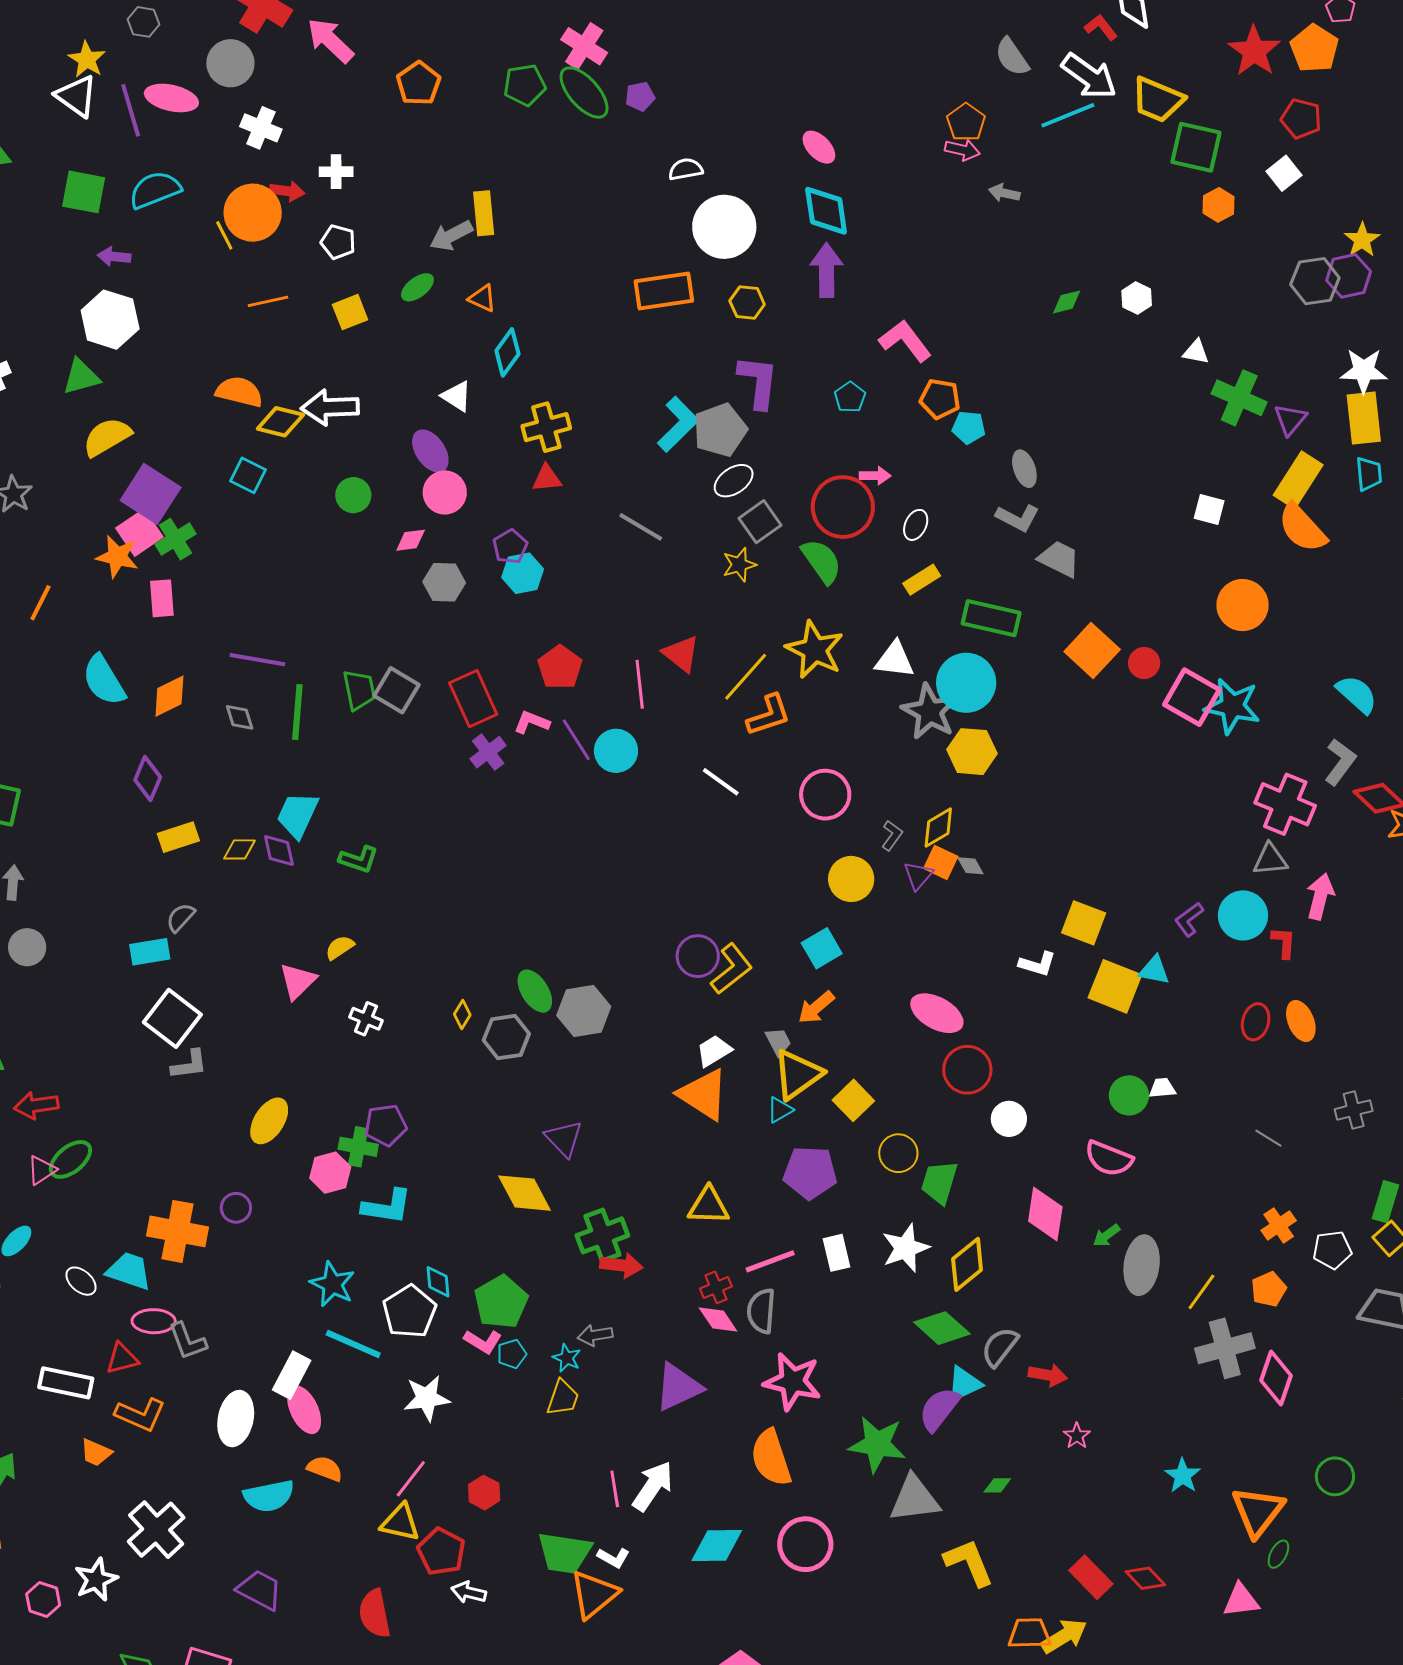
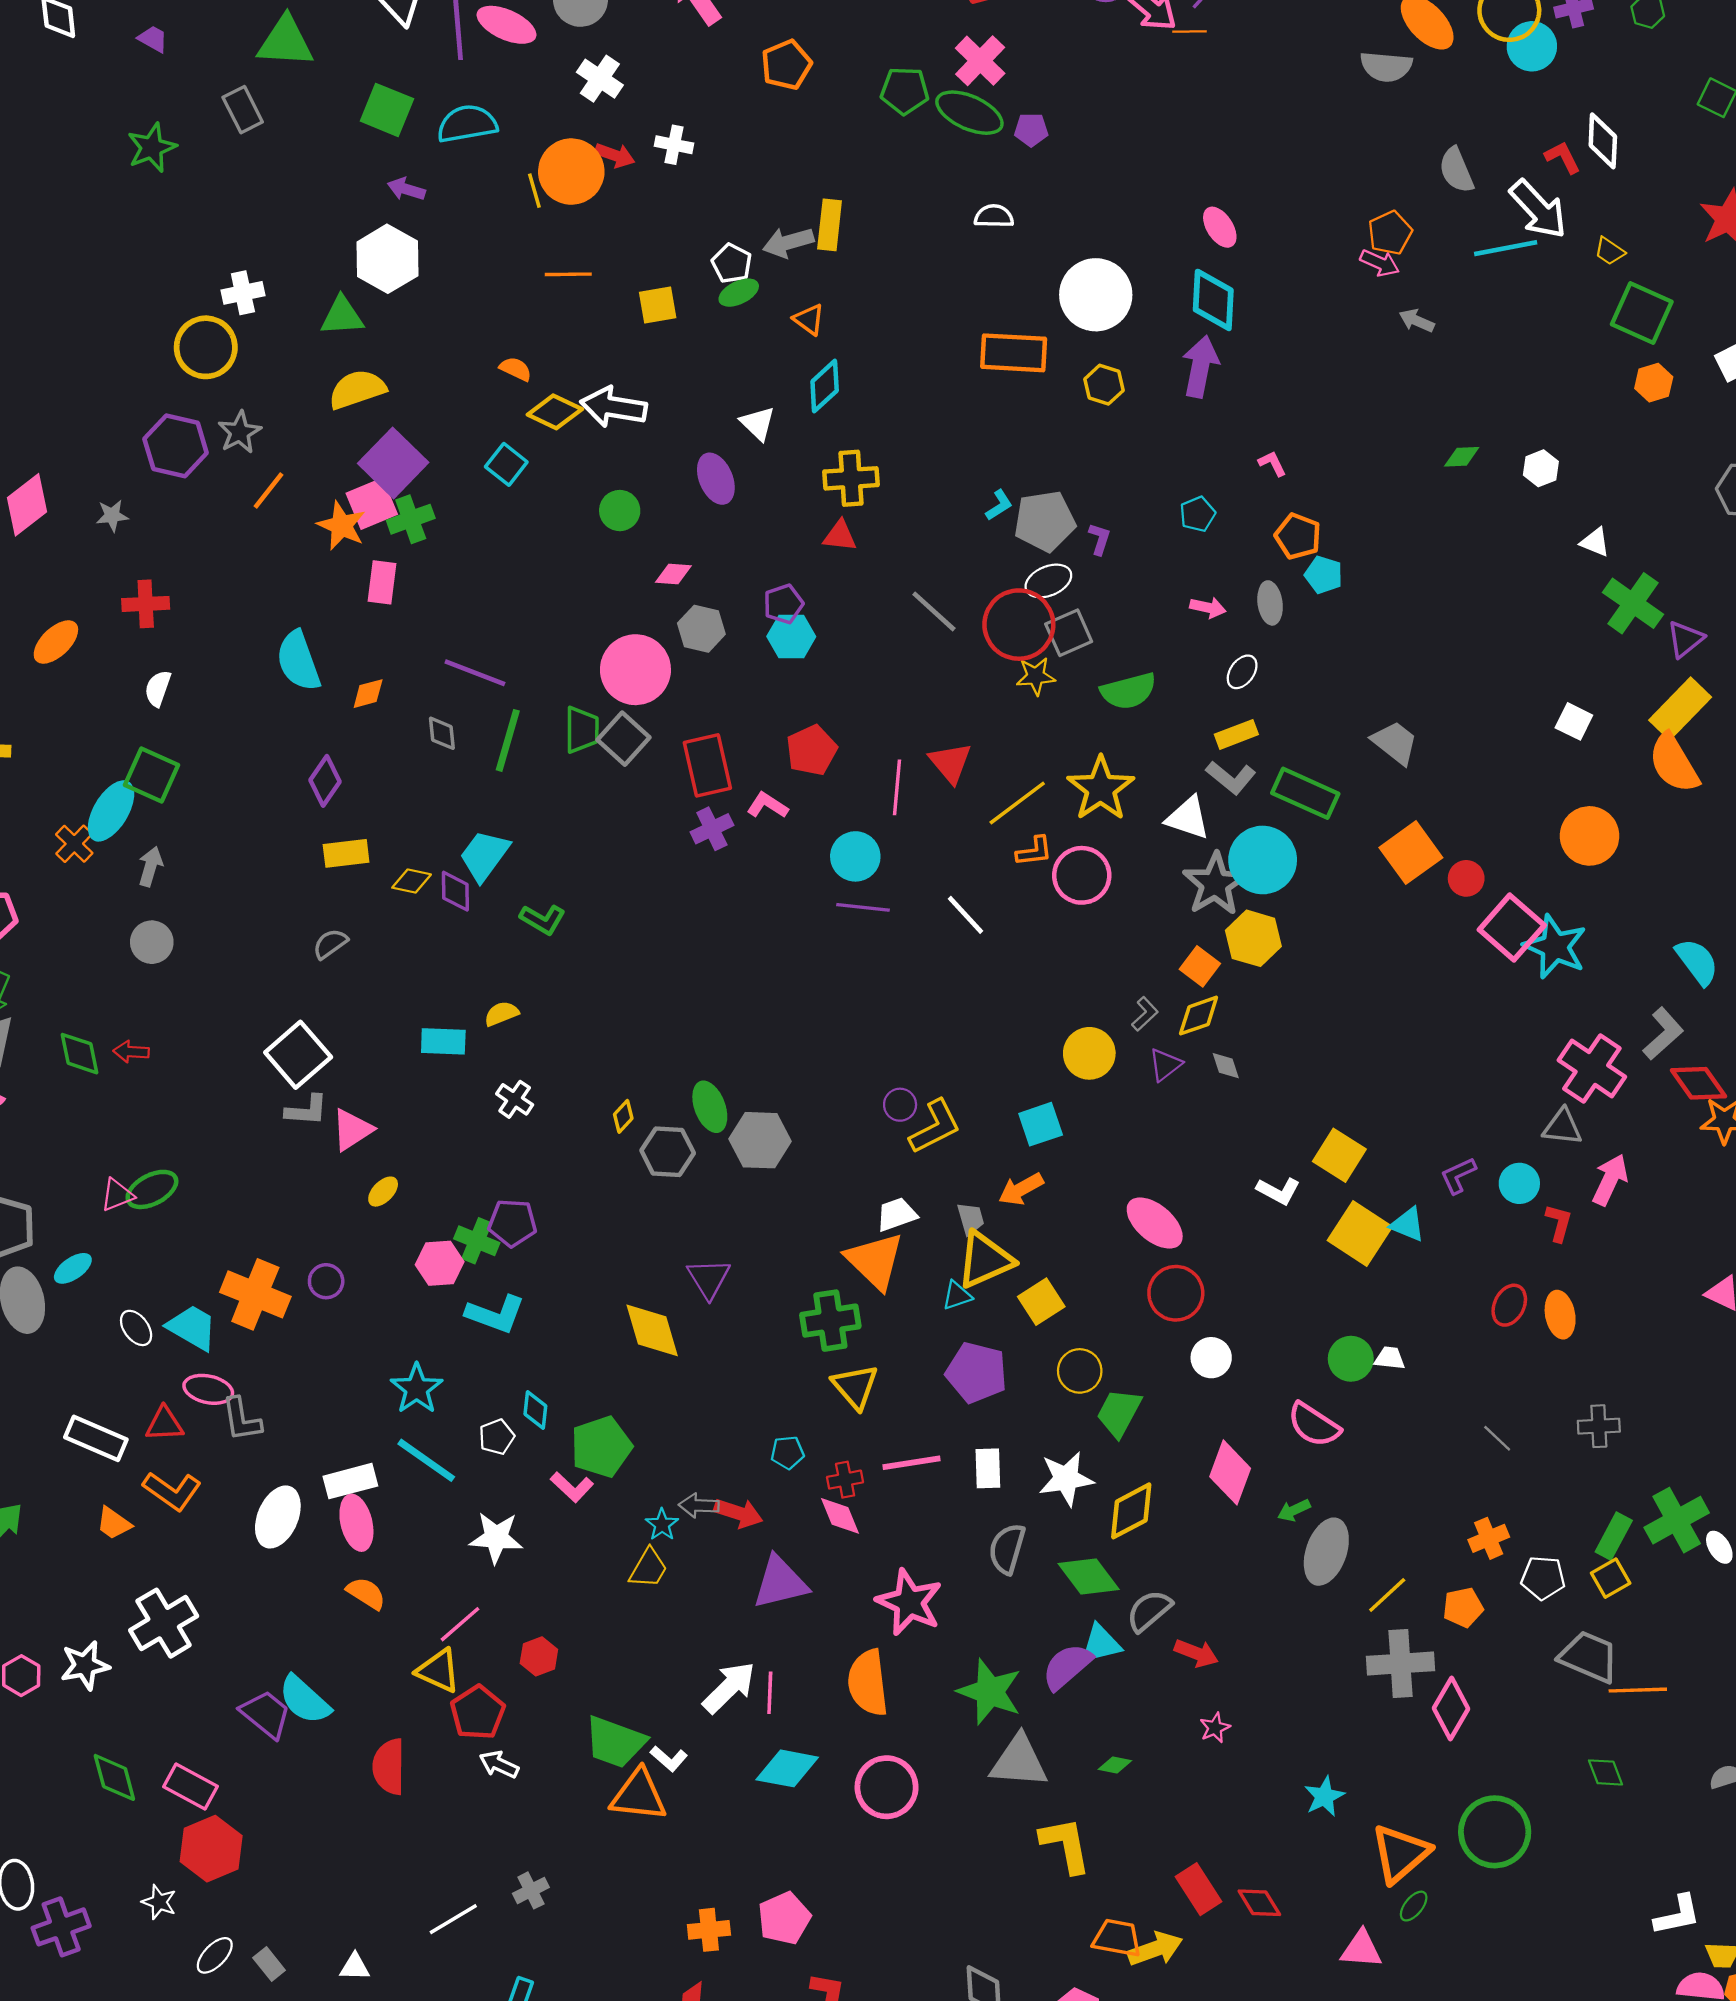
green ellipse: (584, 93) -> (969, 113), turned -36
yellow trapezoid: (1158, 100) -> (1610, 251), size x0.5
white semicircle: (686, 169) -> (994, 216), moved
white pentagon: (338, 242) -> (732, 263), moved
pink L-shape: (905, 341) -> (1272, 463), size x0.5
purple L-shape: (758, 382) -> (1100, 539), moved, size x0.5
orange semicircle: (239, 392) -> (516, 369), size x0.6
cyan L-shape: (678, 424) -> (999, 505), size x0.5
gray ellipse: (1024, 469) -> (1270, 603), moved
pink circle: (445, 492) -> (635, 670), moved, size x1.4
red circle: (843, 507) -> (1019, 625), moved
gray L-shape: (1018, 518) -> (1231, 778), moved
green semicircle: (822, 561) -> (1128, 691), turned 99
orange line: (40, 603) -> (269, 490), moved
orange diamond: (169, 696) -> (368, 694), size x0.7
orange L-shape: (769, 715) -> (1034, 851), size x0.7
purple line: (576, 740) -> (863, 907), moved, turned -63
pink circle: (825, 795) -> (1082, 875), moved
orange square: (941, 862) -> (1200, 966), moved
cyan circle: (1243, 915) -> (1519, 1183), size x0.7
cyan rectangle: (150, 952) -> (443, 1041), moved
purple circle: (698, 956) -> (900, 1105), size x0.7
pink triangle: (298, 981) -> (352, 1130), moved
red arrow: (36, 1105) -> (131, 1052), moved, size x0.7
yellow ellipse: (269, 1121) -> (383, 1192), size x0.6
yellow triangle: (709, 1206) -> (855, 1386), turned 36
green cross: (602, 1235) -> (830, 1321), moved
red arrow: (621, 1265) -> (738, 1513), moved
gray semicircle: (761, 1311) -> (1007, 1549), moved
white pentagon: (410, 1312) -> (497, 1437), size x0.6
cyan pentagon: (512, 1354) -> (787, 1452), moved
white rectangle: (292, 1375) -> (350, 1481), turned 36
green circle: (1335, 1476) -> (1495, 1832), size x1.6
pink line: (615, 1489) -> (770, 1693), moved
cyan semicircle: (269, 1496) -> (304, 1700), moved, turned 42
orange triangle: (594, 1594) -> (639, 1795), turned 34

